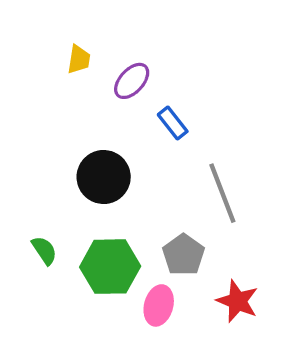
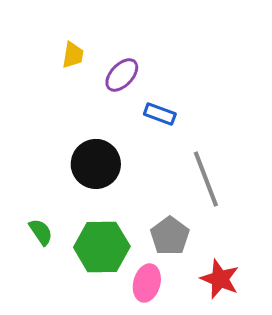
blue rectangle: (173, 123) -> (160, 114), turned -32

